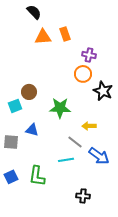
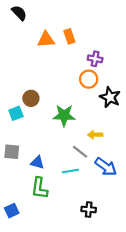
black semicircle: (34, 12) -> (19, 13), moved
blue triangle: (32, 130) -> (37, 162), moved
blue square: (11, 177) -> (12, 211), moved

